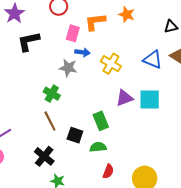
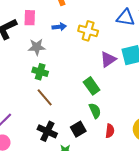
pink rectangle: (73, 33) -> (30, 18), moved
gray star: (68, 68) -> (37, 47), moved
black square: (75, 135) -> (78, 129), moved, turned -35
green semicircle: (98, 147) -> (95, 111), turned 84

